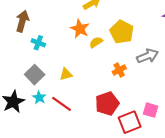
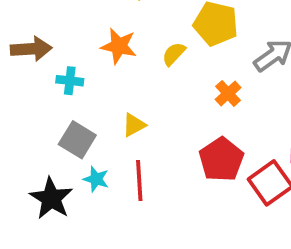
brown arrow: (22, 21) -> (31, 49), turned 85
orange star: (80, 29) -> (119, 46), moved
red line: (62, 104) -> (139, 181), turned 65

